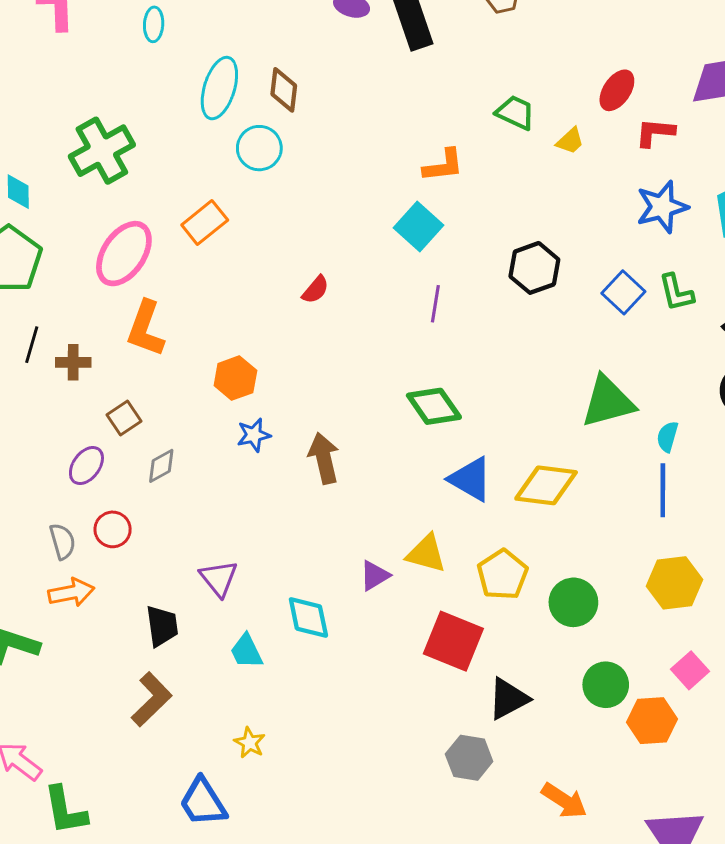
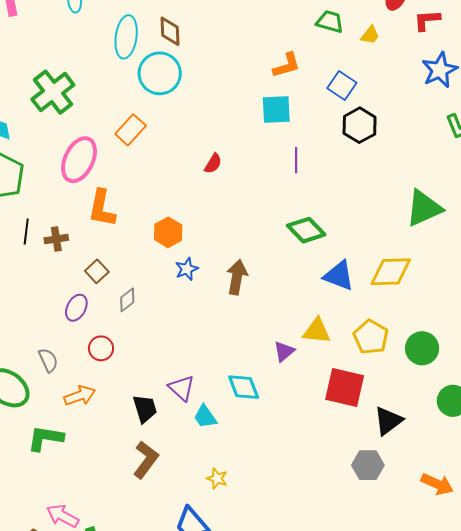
cyan circle: (259, 148) -> (160, 73), size x1.4
cyan square: (418, 226) -> (276, 110), turned -36
blue square: (623, 292) -> (342, 86), moved
brown arrow: (324, 458) -> (237, 277), turned 32
gray semicircle: (62, 541) -> (48, 360), moved
purple triangle: (219, 578) -> (182, 388), moved

